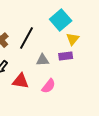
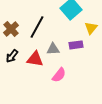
yellow triangle: (73, 39) -> (91, 28), moved
red triangle: (21, 81) -> (35, 59), moved

